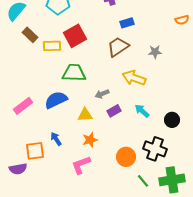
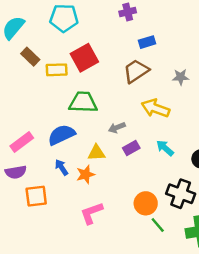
blue arrow: (56, 139) -> (61, 167), moved
orange star: (90, 140) -> (86, 174), moved
purple semicircle: (18, 169) -> (16, 172), moved
green line: (143, 181) -> (158, 225), moved

